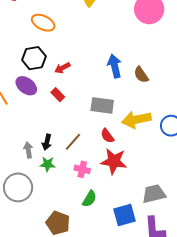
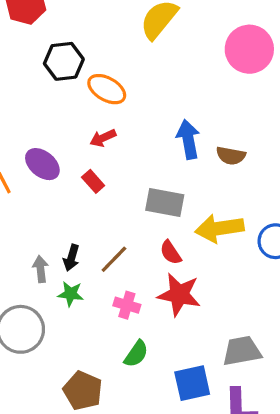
orange ellipse: (43, 23) -> (107, 89), moved
black hexagon: (34, 58) -> (64, 61), moved
brown semicircle: (141, 75) -> (231, 156), turned -48

